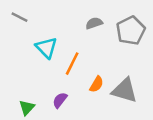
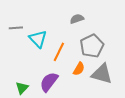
gray line: (20, 17) -> (16, 28), moved, turned -32
gray pentagon: (131, 31) -> (92, 46), moved
purple semicircle: (60, 100) -> (49, 82), size x1.5

